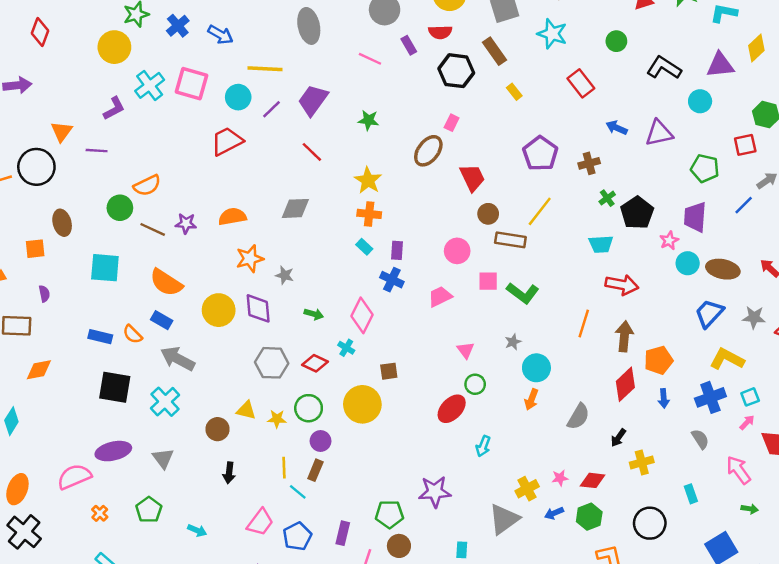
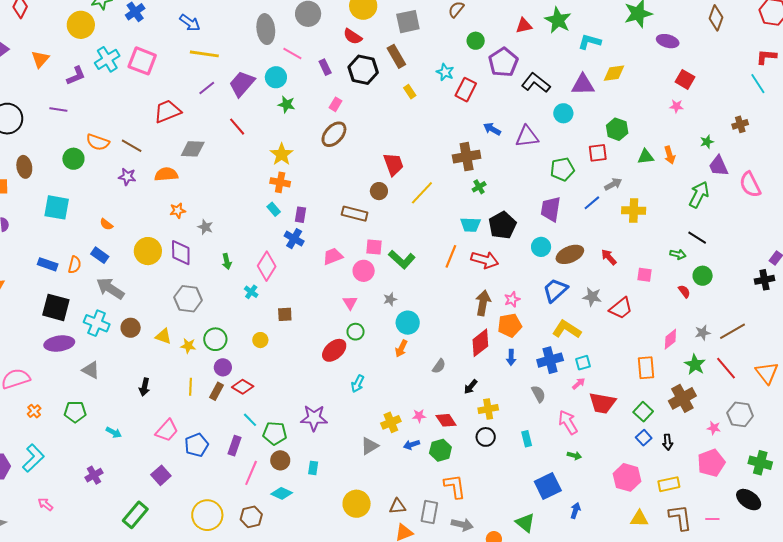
gray ellipse: (309, 26) -> (266, 29), moved
red semicircle: (440, 32) -> (353, 37), turned 30
cyan star: (552, 34) -> (445, 72), moved, size x0.7
blue arrow: (220, 35) -> (190, 23), moved
green circle: (616, 41) -> (476, 41), moved
purple rectangle: (409, 45) -> (325, 67), moved
yellow diamond: (756, 48) -> (614, 73), turned 30
red rectangle: (581, 83) -> (466, 90), turned 60
cyan circle: (238, 97) -> (276, 77), moved
pink rectangle: (452, 123) -> (335, 104), moved
orange triangle: (62, 131) -> (40, 59), moved
purple pentagon: (540, 154) -> (503, 62), moved
brown cross: (589, 163) -> (467, 157), size x1.5
green pentagon: (705, 168) -> (562, 169), turned -30
red trapezoid: (472, 178) -> (393, 164), moved
orange semicircle: (147, 185) -> (98, 142), turned 40
gray diamond: (295, 208) -> (193, 149), moved
black pentagon: (637, 213) -> (502, 225), moved
brown line: (153, 229) -> (132, 146), moved
brown rectangle: (510, 240) -> (355, 214), moved
pink star: (669, 241) -> (512, 299), moved
pink circle: (457, 251) -> (364, 271), moved
orange star: (250, 259) -> (178, 211), size x0.7
brown ellipse: (723, 269) -> (570, 254), turned -40
orange semicircle: (166, 283) -> (106, 224), size x0.5
green arrow: (314, 314) -> (227, 261), turned 56
orange line: (584, 324) -> (451, 256), moved
orange semicircle: (133, 334) -> (75, 265), turned -126
red diamond: (315, 363) -> (243, 387), moved
cyan cross: (165, 402) -> (97, 323), turned -30
yellow circle: (362, 404) -> (260, 340), size x0.5
gray semicircle: (578, 416) -> (439, 366), size x0.7
brown circle: (218, 429) -> (131, 328), moved
purple ellipse: (113, 451) -> (59, 344), moved
gray triangle: (163, 458) -> (91, 370), turned -30
red diamond: (593, 480) -> (446, 420), turned 45
cyan line: (298, 492) -> (250, 420), moved
green pentagon: (149, 510) -> (75, 412), turned 30
gray triangle: (504, 519) -> (370, 446), size x0.7
black circle: (650, 523) -> (486, 437), moved, size x0.7
cyan rectangle: (462, 550) -> (313, 468), moved

